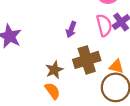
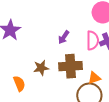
orange triangle: (116, 67) -> (94, 78), turned -48
orange semicircle: (52, 91) -> (19, 84), moved

